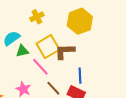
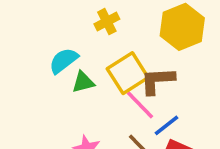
pink line: (40, 67) -> (140, 105), moved
blue line: (80, 76) -> (166, 125), moved, turned 56

